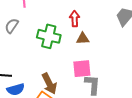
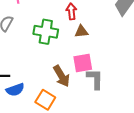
brown arrow: (49, 84) -> (62, 76), moved

